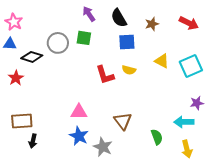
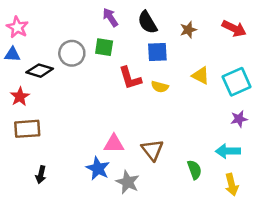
red L-shape: (105, 75) -> (130, 78), moved
purple star: (197, 103) -> (239, 119), moved
pink triangle: (79, 112) -> (114, 144), moved
brown rectangle: (22, 121) -> (27, 129), moved

